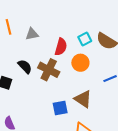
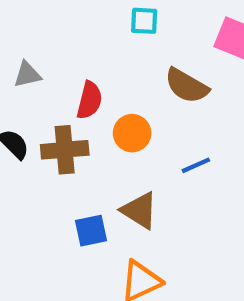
cyan square: (85, 39) -> (144, 21), moved, turned 32
brown cross: (49, 70) -> (65, 150), turned -30

